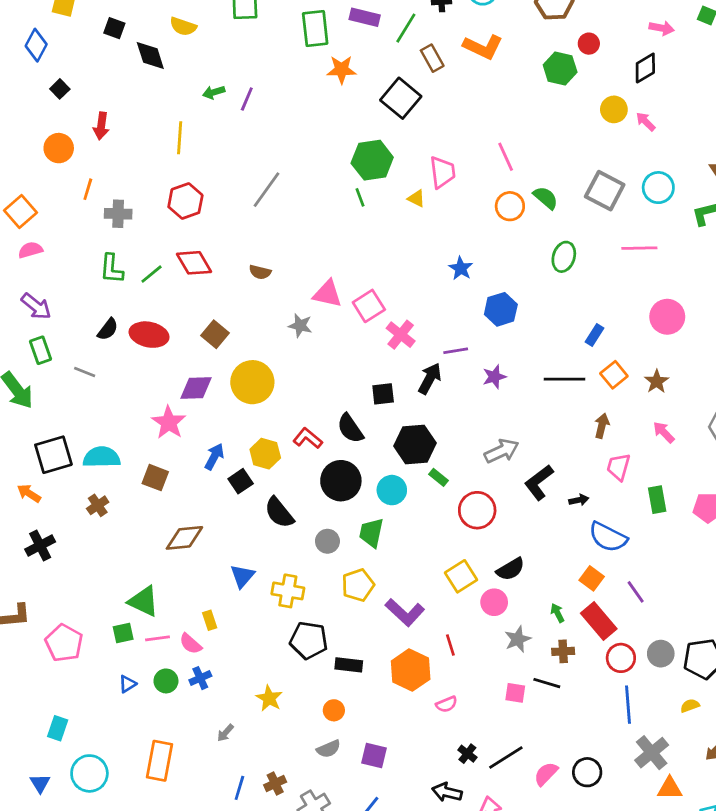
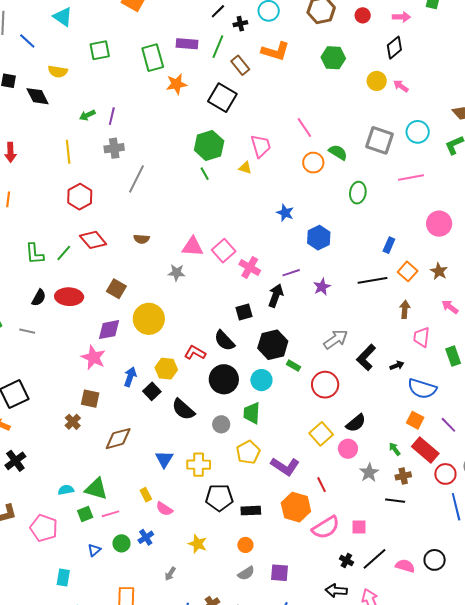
red circle: (589, 44) -> (363, 15), moved
gray cross: (118, 214) -> (114, 148), moved
cyan semicircle: (102, 457) -> (66, 490), moved, size x0.6
brown cross: (98, 505) -> (73, 422), moved
pink semicircle: (191, 644) -> (164, 509), moved
pink square: (515, 693) -> (359, 527), moved
pink semicircle: (447, 704) -> (326, 527), size x1.8
cyan rectangle: (58, 728) -> (63, 577), moved
pink semicircle: (546, 774) -> (405, 566), turned 72

